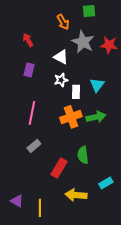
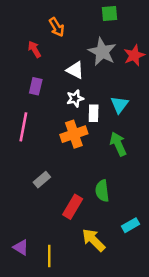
orange arrow: (63, 22) -> (57, 27), moved
red star: (109, 45) -> (134, 55), turned -30
pink line: (32, 113) -> (23, 127), moved
orange cross: (71, 117) -> (74, 134), moved
green arrow: (96, 117) -> (118, 144), turned -102
yellow arrow: (76, 195) -> (94, 240), turned 40

